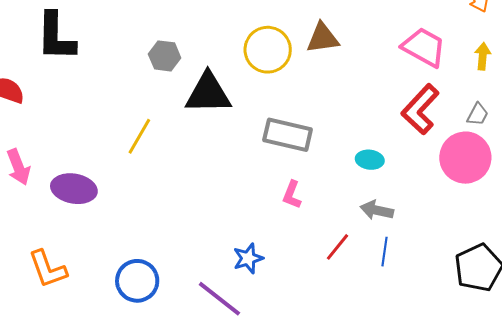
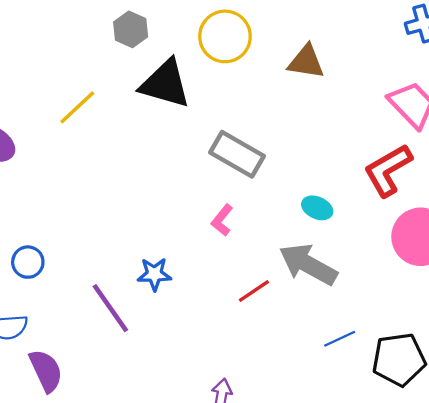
yellow circle: (268, 50) -> (225, 36), moved
gray arrow: (377, 210) -> (308, 264), size x1.6
blue line: (385, 252) -> (340, 339), moved, turned 40
blue circle: (137, 281) -> (28, 262), size x0.7

